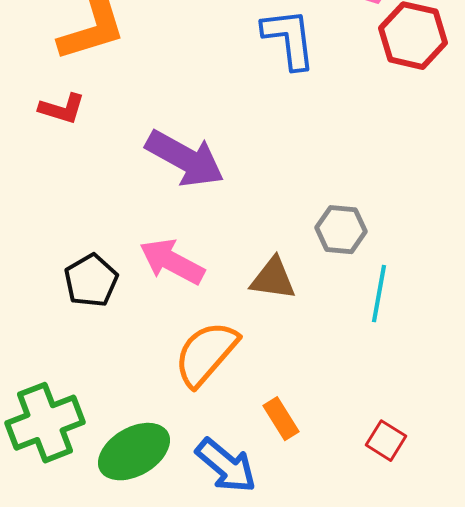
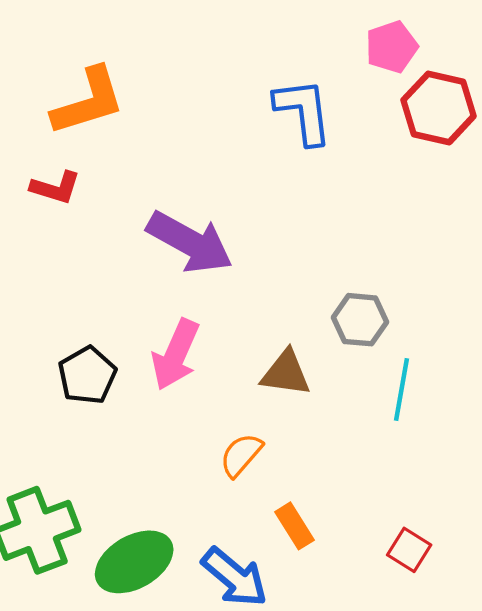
pink arrow: (172, 262) -> (176, 355), turned -94
orange semicircle: (206, 354) -> (241, 455), moved, size x0.6

